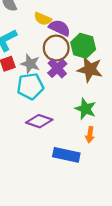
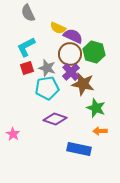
brown star: (90, 69) -> (83, 84), moved
orange arrow: (90, 135) -> (100, 131), turned 80

